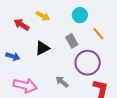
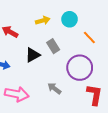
yellow arrow: (43, 16) -> (43, 21), moved, turned -40
gray rectangle: (72, 41) -> (53, 46), moved

